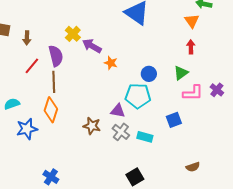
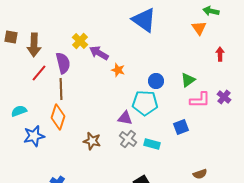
brown arrow: (27, 38) -> (34, 45), size x1.6
red arrow: (191, 47) -> (220, 54), moved
brown star: (92, 126) -> (92, 141), moved

